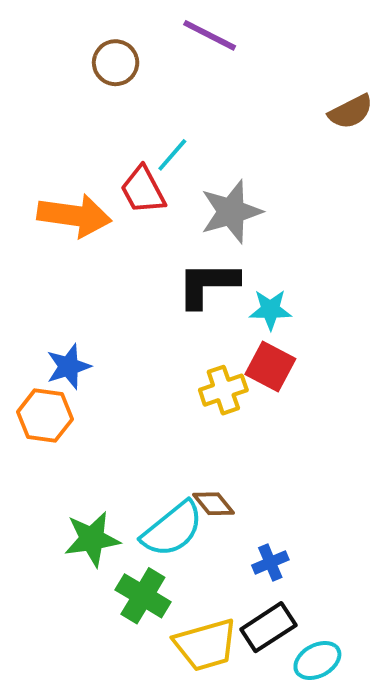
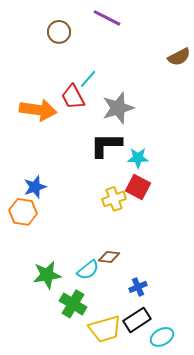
brown diamond: (214, 504) -> (109, 257), turned -45
cyan semicircle: (172, 529) -> (88, 270), size x0.7

